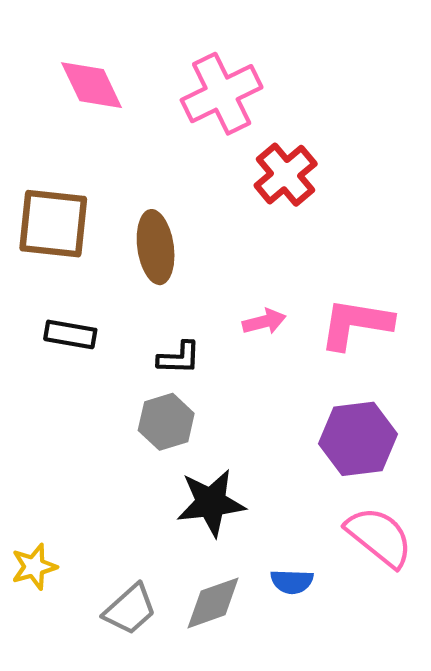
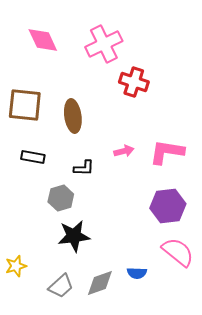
red cross: (286, 175) -> (134, 82), turned -32
gray hexagon: (166, 422) -> (61, 198), moved
black star: (211, 503) -> (74, 236), moved

